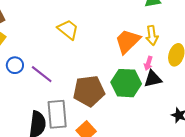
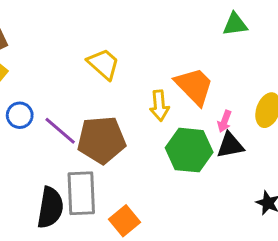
yellow arrow: (152, 35) -> (159, 106), moved
orange trapezoid: (128, 41) -> (194, 86), turned 88
brown pentagon: (89, 91) -> (101, 140), moved

